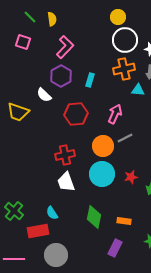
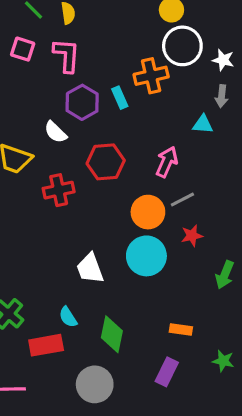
pink L-shape: (65, 47) -> (66, 55), moved, turned -40
orange cross: (124, 69) -> (151, 76), moved
cyan rectangle: (90, 80) -> (120, 98), moved, turned -40
red cross: (65, 155) -> (59, 190), moved
red star: (131, 177) -> (192, 236), moved
green diamond: (94, 217) -> (112, 334), moved
gray circle: (56, 255) -> (95, 384), moved

